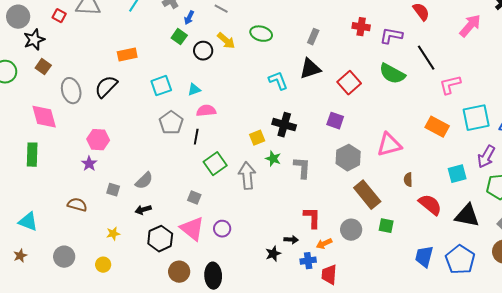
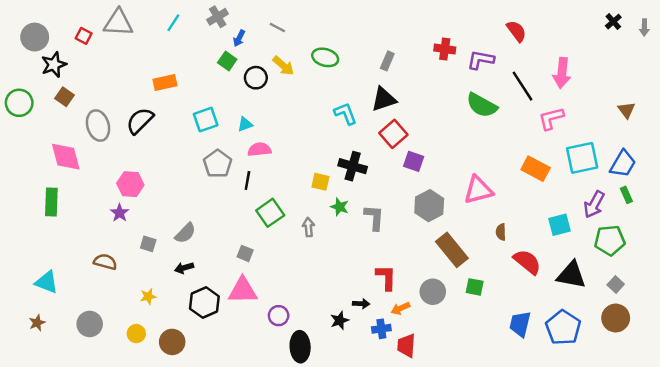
pink arrow: (470, 26) -> (562, 73), moved, turned 145
red square: (349, 83) -> (393, 134), moved
yellow square: (257, 138) -> (320, 182), turned 35
gray arrow: (247, 176) -> (308, 227), size x0.6
pink triangle: (192, 229) -> (243, 291), turned -40
purple circle: (222, 229) -> (279, 316), moved
brown circle: (179, 272) -> (172, 342), moved
black ellipse: (213, 276) -> (300, 347), moved

